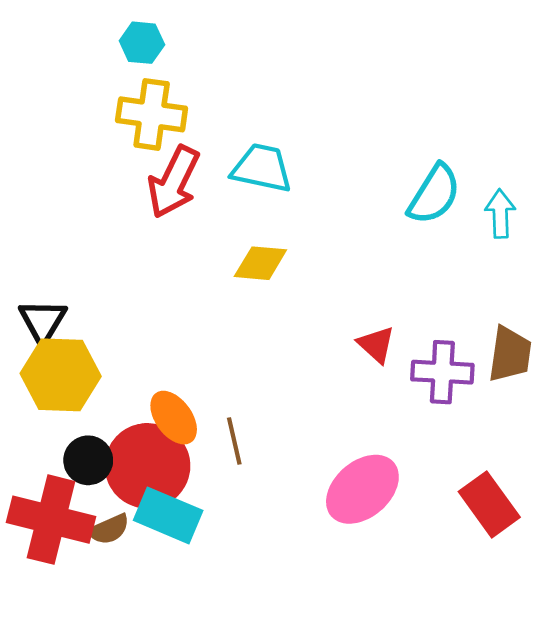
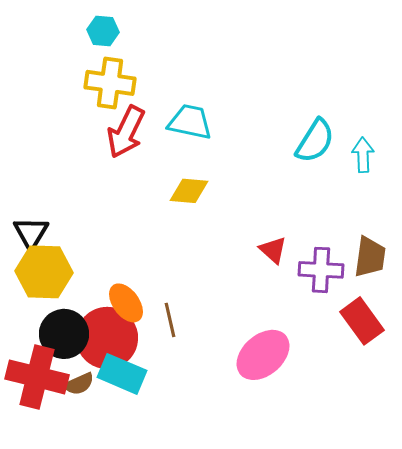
black circle: (88, 460) -> (64, 334), size x1.4
red rectangle: (489, 504) -> (362, 321), moved

